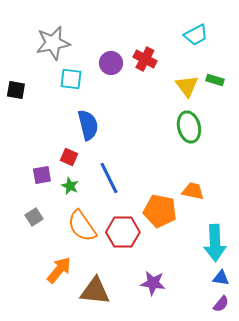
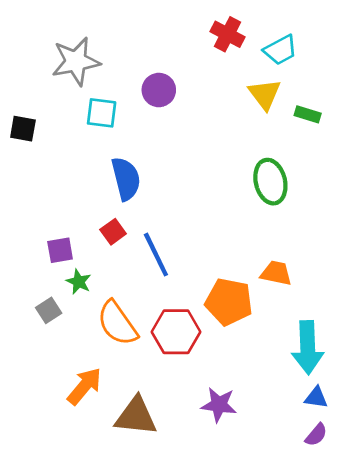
red cross: (145, 59) -> (227, 34), moved
yellow triangle: (187, 86) -> (265, 94), moved
red square: (69, 157) -> (113, 232), moved, turned 30
green star: (70, 186) -> (79, 282), moved

